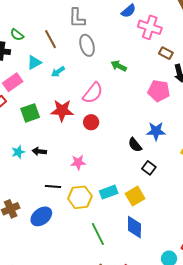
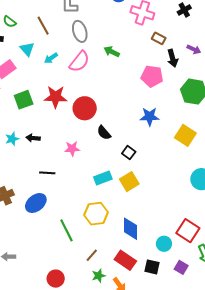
cyan triangle: (34, 63) -> (27, 49), turned -42
pink semicircle: (93, 93) -> (79, 62), moved
red circle: (91, 122) -> (85, 108), size x1.5
black semicircle: (135, 145) -> (104, 133), moved
black square: (149, 168) -> (129, 153), moved
yellow hexagon: (80, 197) -> (96, 214), moved
blue diamond: (134, 227) -> (130, 229), moved
green line: (98, 234) -> (66, 230), moved

